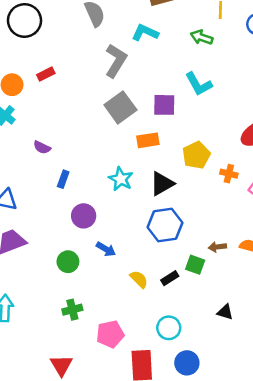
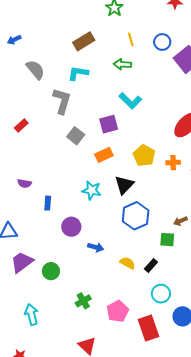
red rectangle: (46, 74) -> (21, 125), moved
gray square: (120, 107) -> (76, 136), size x0.7
green circle: (68, 262) -> (51, 271), moved
black rectangle: (170, 278) -> (151, 265), moved

